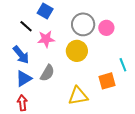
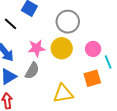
pink circle: (106, 28) -> (93, 49), moved
pink star: (46, 39) -> (36, 48), moved

